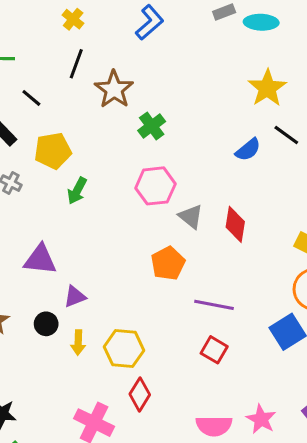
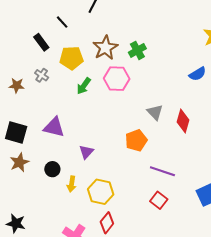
brown star: (114, 89) -> (105, 48), moved
pink hexagon: (155, 186) -> (117, 79), moved
purple triangle: (75, 297) -> (86, 152), moved, turned -35

